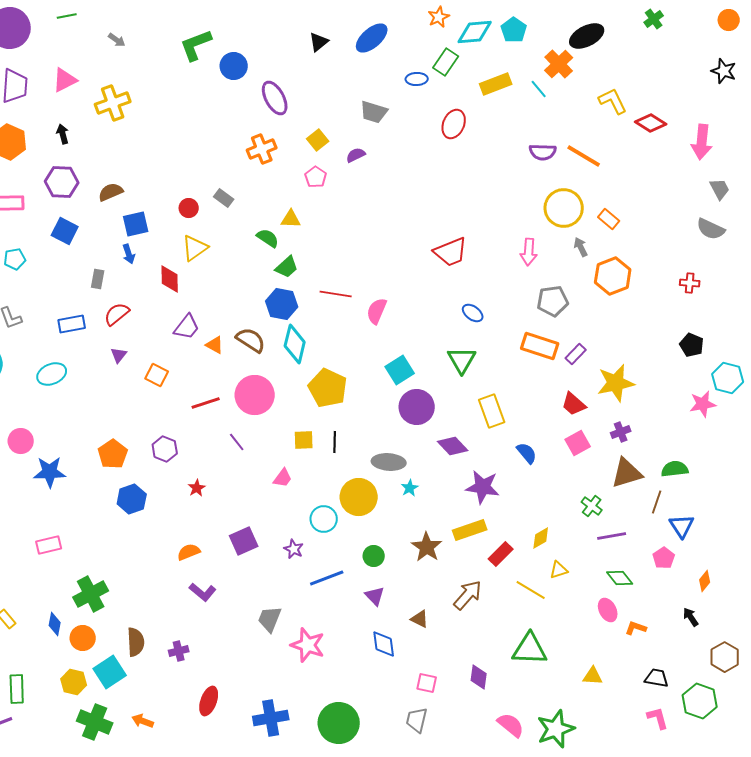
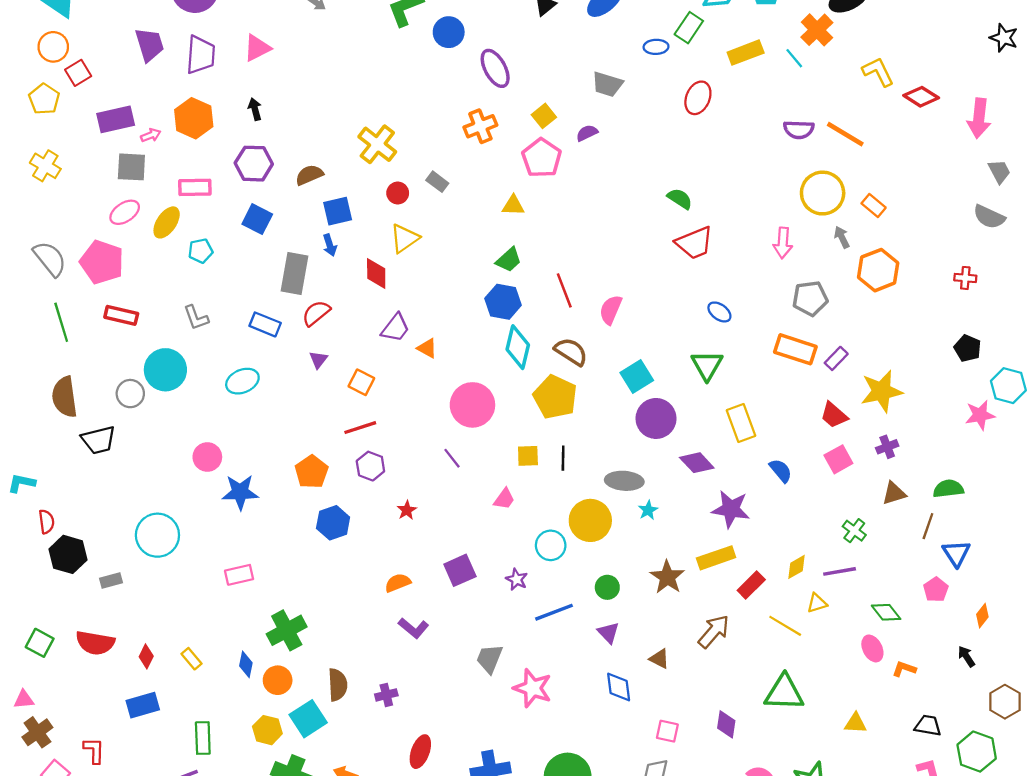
yellow cross: (113, 103) -> (377, 144), moved, turned -32
pink pentagon: (316, 177) -> (542, 158), size x1.6
green semicircle: (268, 238) -> (680, 199), moved
gray rectangle: (98, 279) -> (295, 273), size x1.8
red line: (336, 294) -> (564, 290), turned 60
blue rectangle: (72, 324) -> (265, 324), turned 32
brown semicircle: (251, 340) -> (571, 352), moved
red line: (206, 403) -> (360, 428), moved
brown triangle: (627, 473) -> (894, 493), size x0.7
purple line: (612, 536) -> (840, 571), moved

